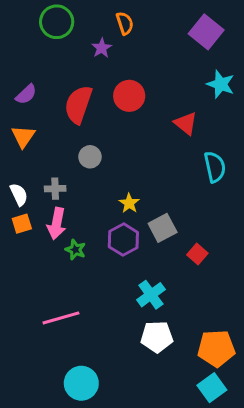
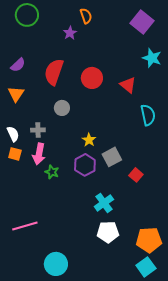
green circle: (57, 22) -> (27, 15), moved
red circle: (129, 96) -> (92, 78), moved
orange square: (22, 224) -> (15, 154), turned 32
pink line: (61, 318) -> (25, 226), moved

